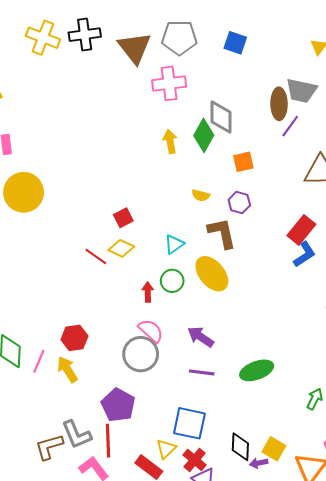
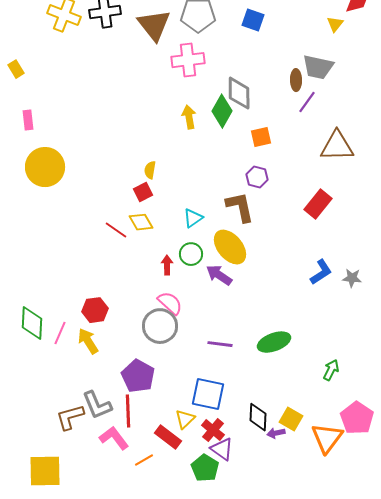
brown ellipse: (279, 104) -> (296, 80), size x0.7
yellow semicircle: (201, 195) -> (150, 170), moved, turned 84
yellow diamond: (121, 248) -> (141, 222), turned 35
blue L-shape: (304, 254) -> (321, 272), moved
purple arrow: (201, 337) -> (219, 275), moved

